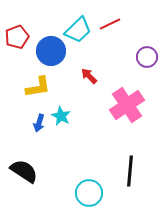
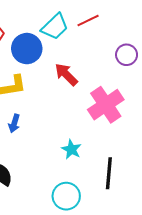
red arrow: (89, 76) -> (66, 75), size x1.4
cyan star: (61, 116) -> (71, 149), moved

